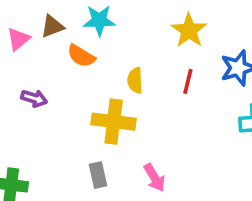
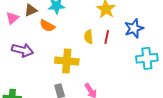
yellow semicircle: (135, 80) -> (89, 37), moved
purple arrow: (34, 98) -> (23, 50), size x1.5

